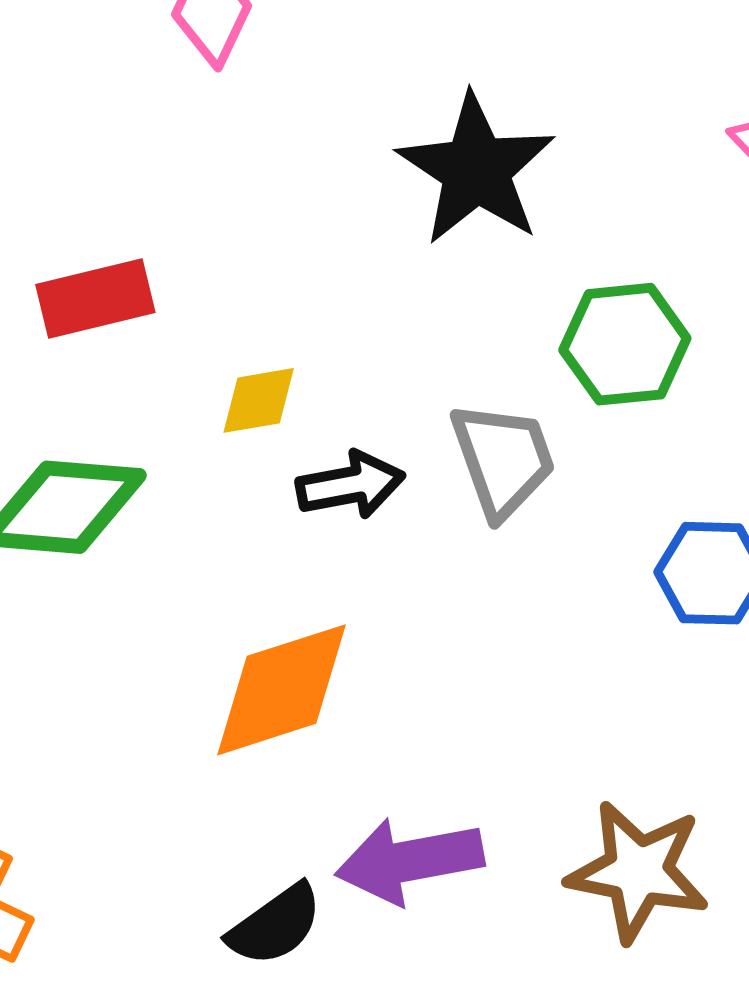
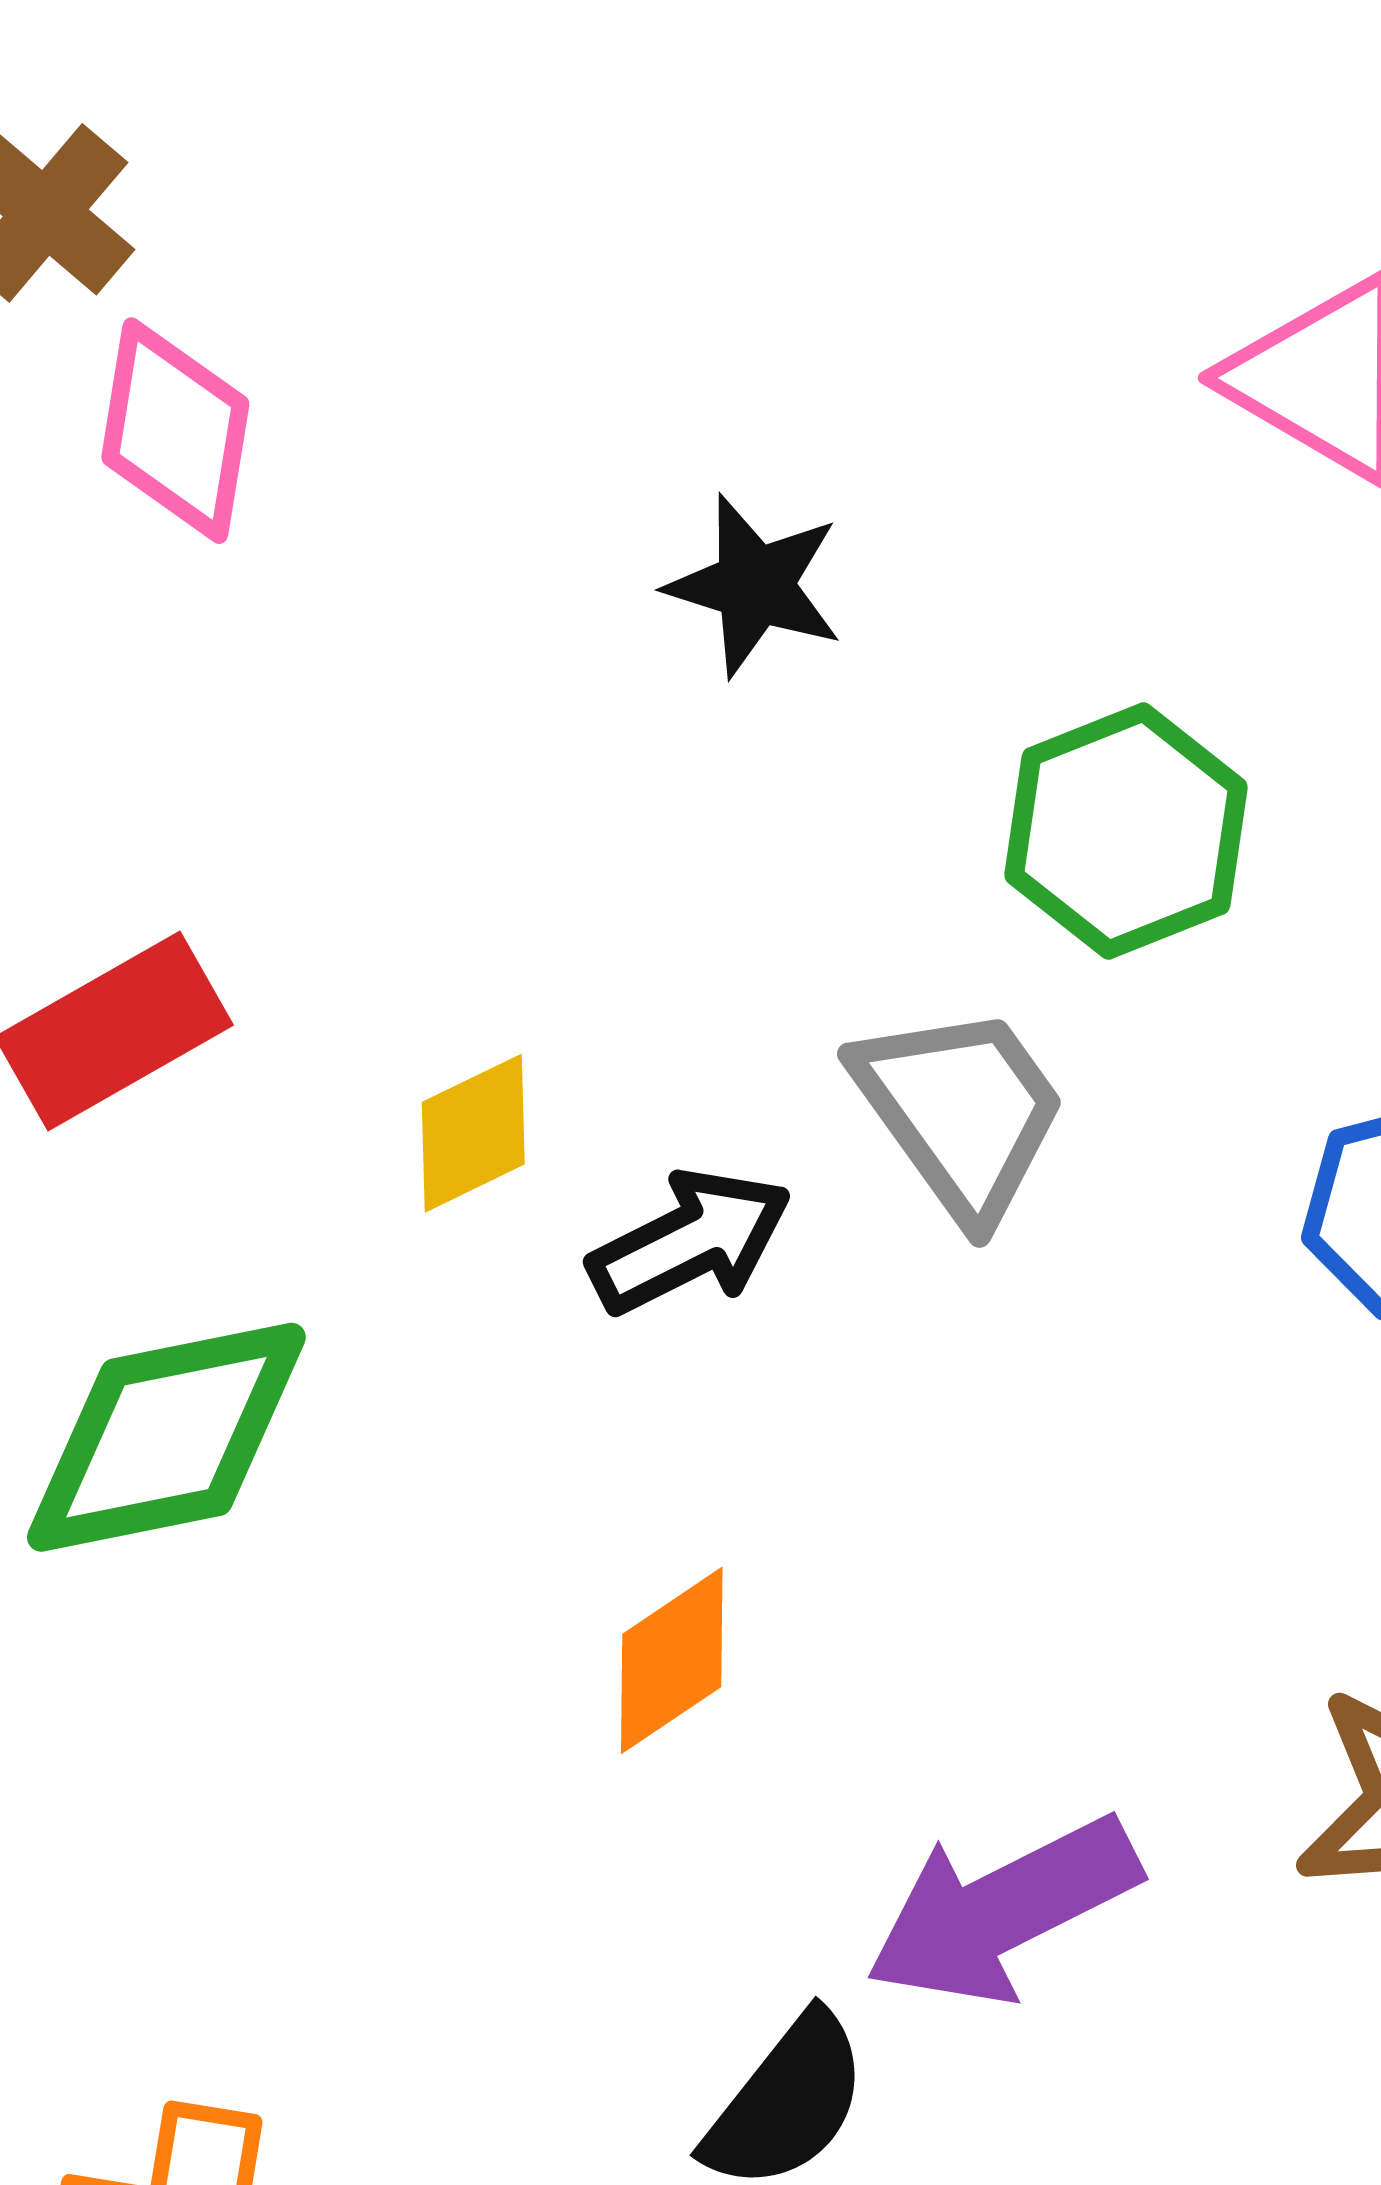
black star: (476, 170) -> (755, 585), size x0.6
orange diamond: (282, 690) -> (672, 1660), size x0.6

